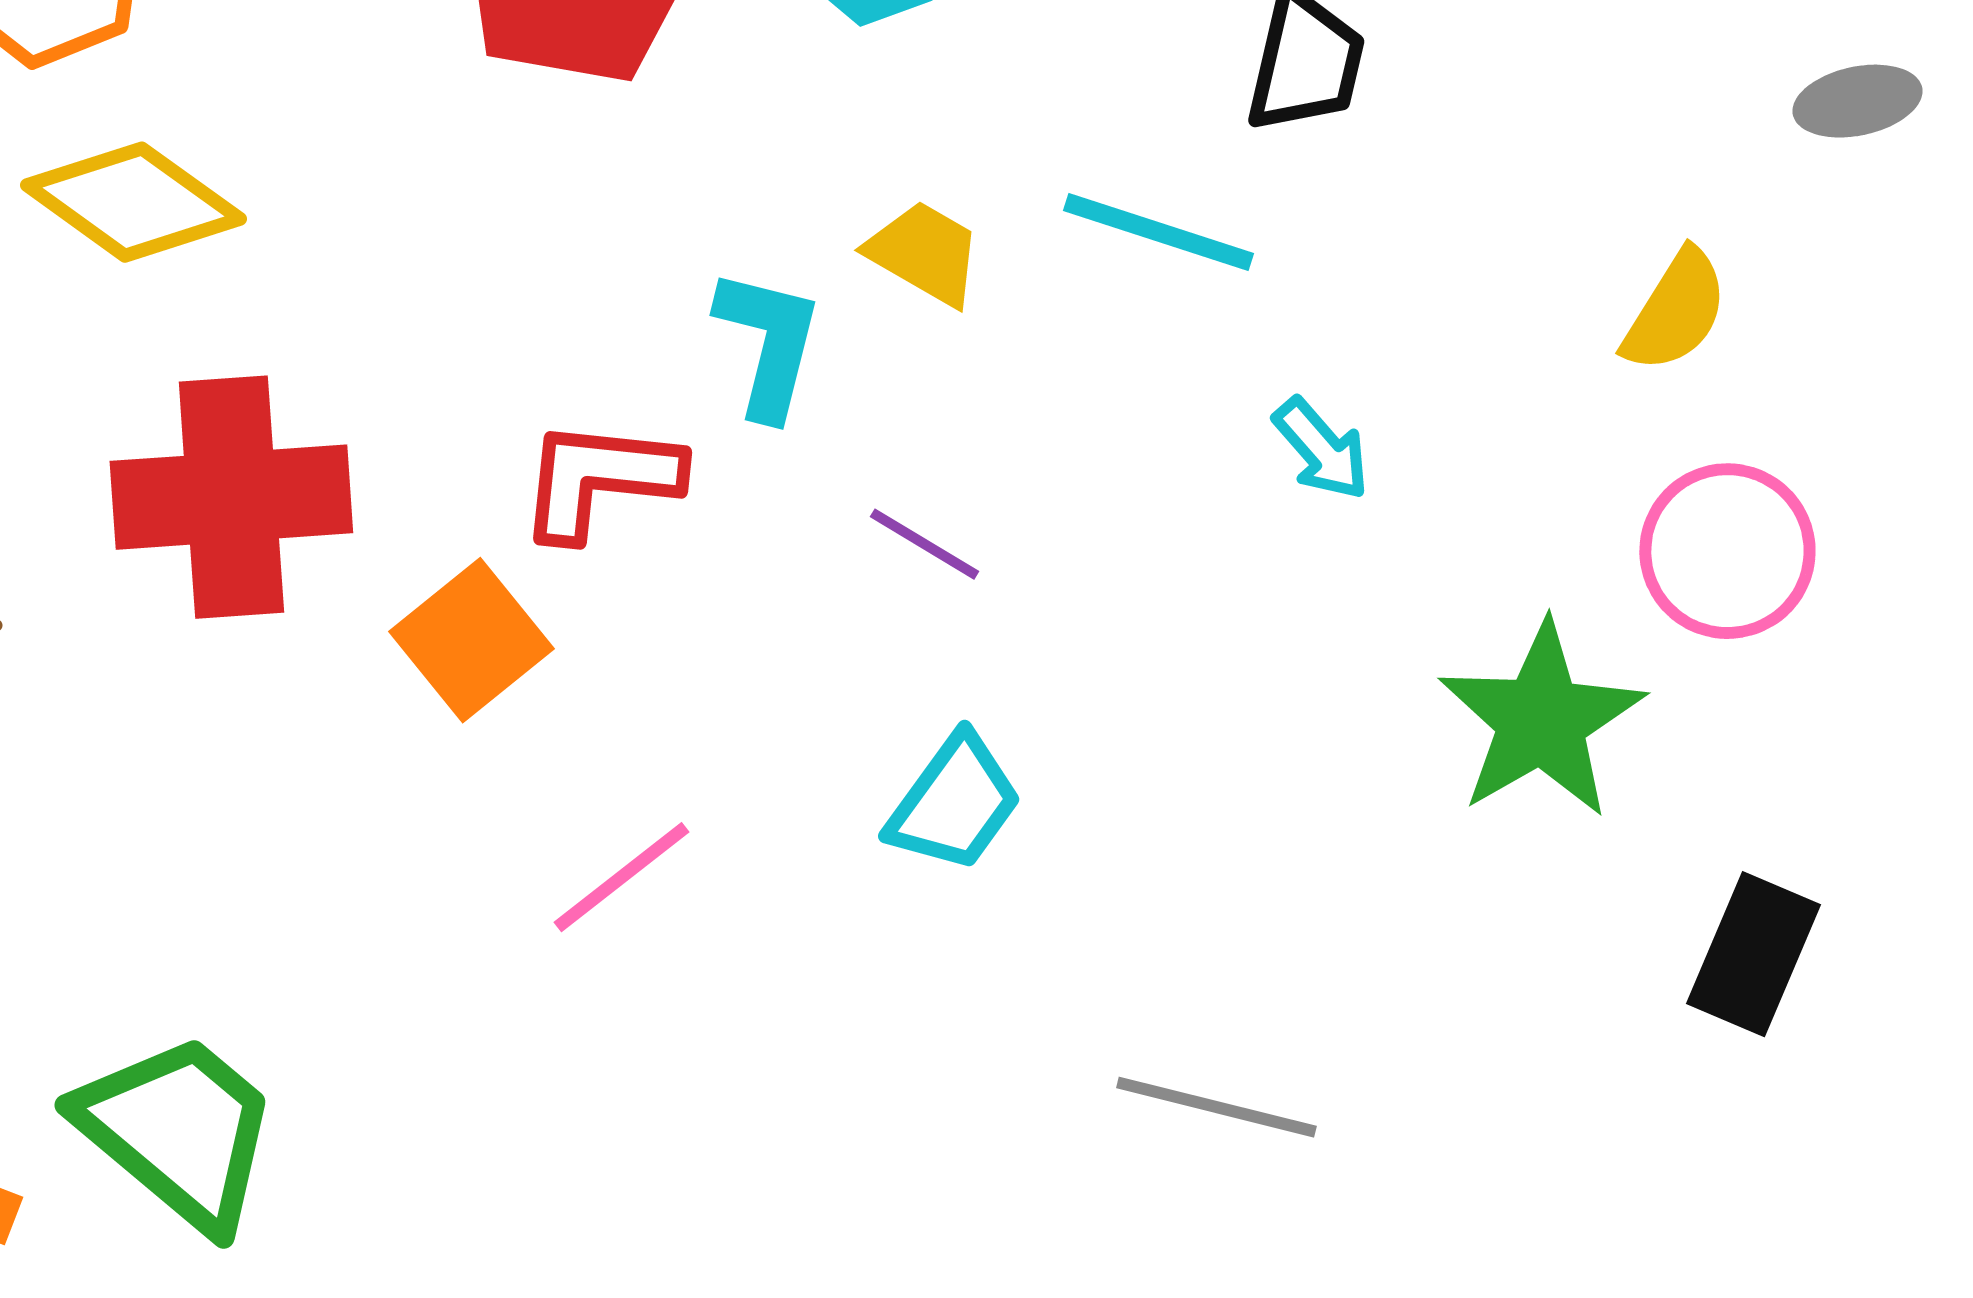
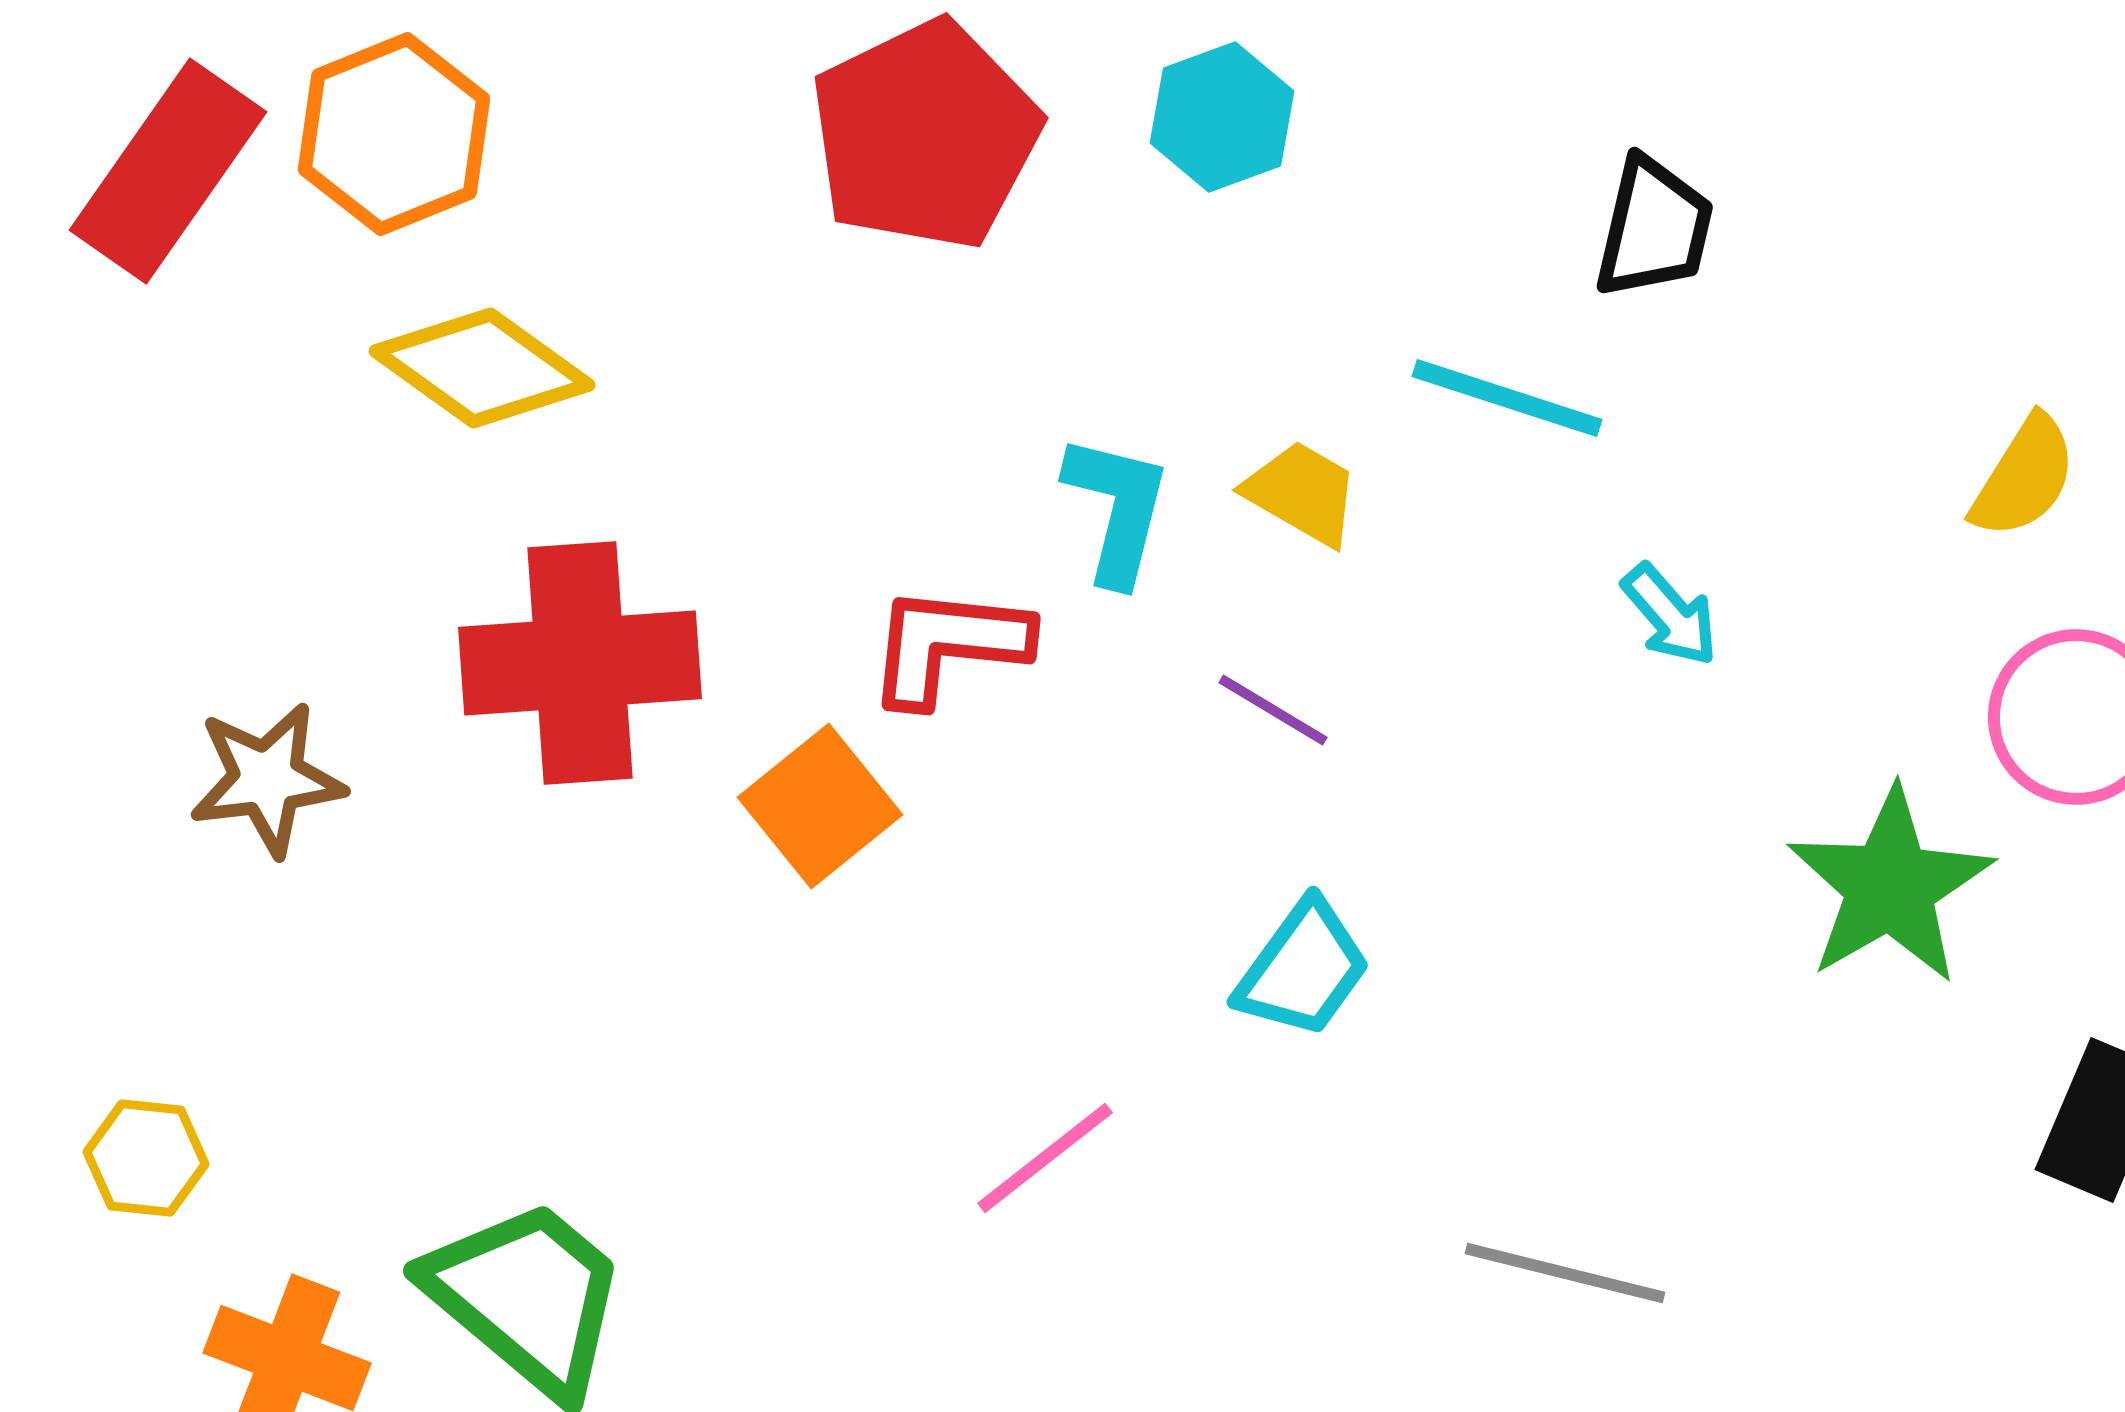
yellow trapezoid: (924, 253) -> (1302, 493), moved
pink line: (621, 877) -> (1045, 1158), moved

